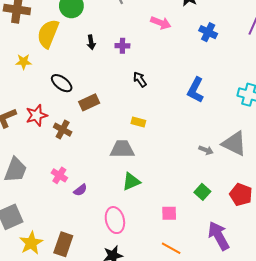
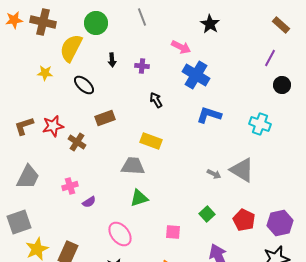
blue cross: (208, 32) -> (196, 75), moved, size x1.5
black ellipse: (62, 83) -> (84, 85), moved
blue L-shape: (196, 90) -> (209, 115), turned 75
yellow rectangle: (138, 122) -> (151, 141), size x1.5
pink cross: (59, 175) -> (70, 186), turned 35
pink ellipse: (115, 220) -> (120, 234), turned -30

